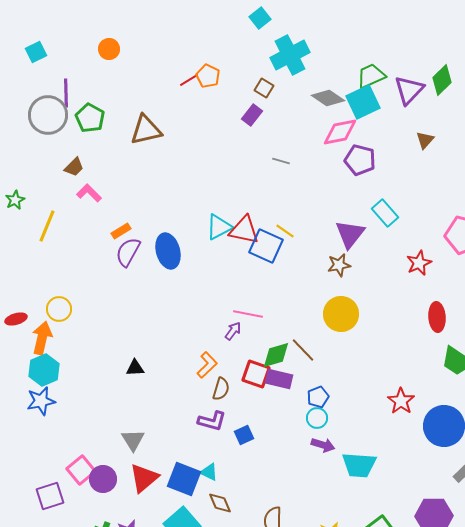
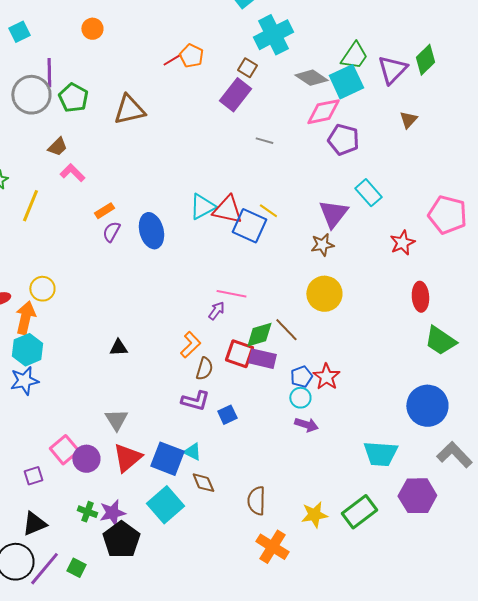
green trapezoid: (371, 76) -> (354, 56), turned 148
purple rectangle: (252, 115) -> (235, 95), size x1.5
purple semicircle: (128, 252) -> (111, 232), size x0.7
red star: (401, 401) -> (326, 377), moved
cyan trapezoid: (359, 465) -> (380, 454), moved
purple square: (50, 496) -> (33, 476), size x0.7

